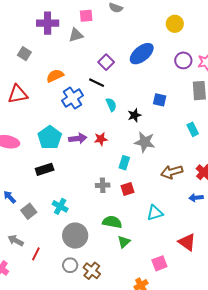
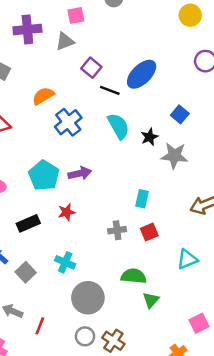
blue ellipse: (142, 54) -> (142, 74), moved
purple square: (106, 62) -> (91, 68), moved
black line: (97, 83) -> (110, 90), moved
blue square: (160, 100) -> (180, 114), turned 32
cyan semicircle: (111, 105) -> (118, 126), size x1.5
red star: (101, 139) -> (67, 212), moved
gray star: (145, 142) -> (174, 156), moved
black rectangle: (45, 169) -> (28, 223), moved

